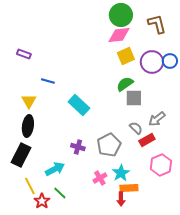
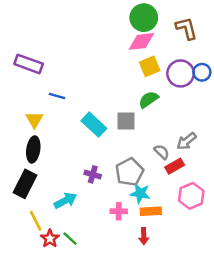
purple rectangle: (24, 54) -> (29, 64), size x1.6
gray square: (134, 98) -> (126, 121), moved
cyan star: (121, 173) -> (140, 193), moved, turned -30
pink cross: (100, 178) -> (119, 211), turned 32
orange rectangle: (129, 188) -> (151, 211), moved
green line: (60, 193) -> (70, 239), moved

